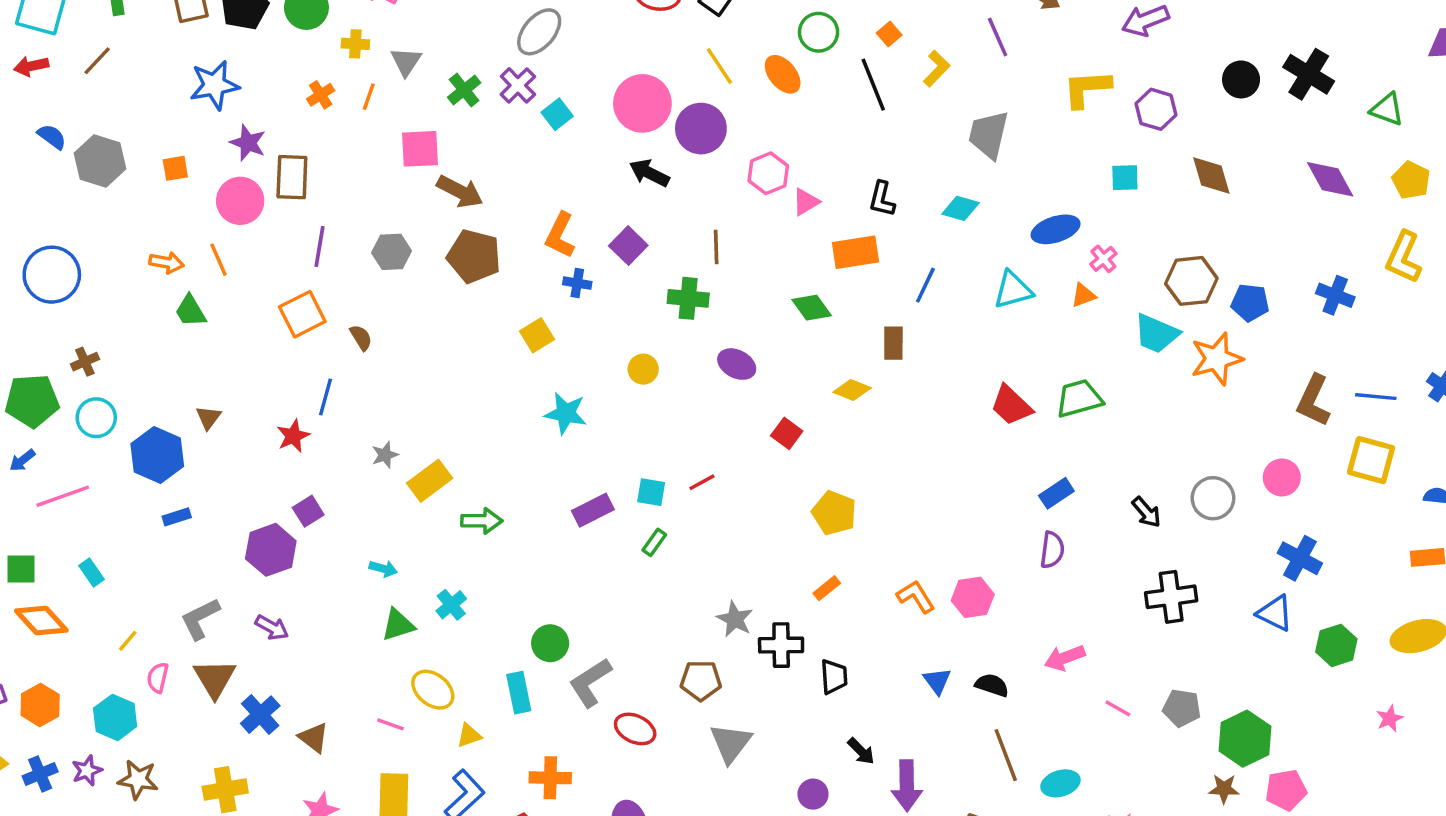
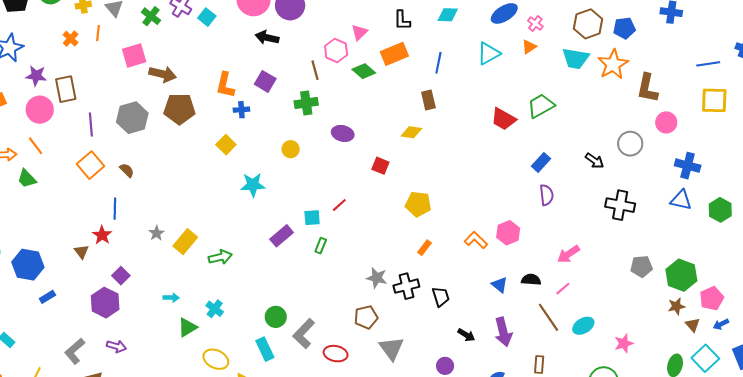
pink hexagon: (768, 173) -> (336, 50), moved
gray hexagon: (392, 252) -> (132, 118), size x1.4
green diamond: (812, 308) -> (364, 71), moved
brown L-shape: (1313, 401) -> (647, 88), moved
brown triangle: (208, 417) -> (81, 252), moved
black cross: (1171, 597) -> (620, 205), turned 32
pink line: (1118, 708) -> (563, 289), moved, turned -56
purple arrow: (907, 786) -> (503, 332), moved

